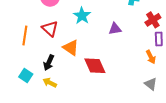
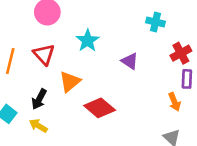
purple triangle: (115, 29) -> (130, 61), turned 40
orange triangle: (71, 48) -> (70, 82), turned 42
red diamond: (95, 66) -> (100, 108), turned -30

